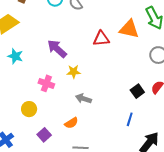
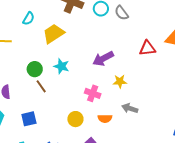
purple arrow: (57, 49) -> (103, 59), turned -70
orange semicircle: (71, 123) -> (105, 119), moved, turned 32

